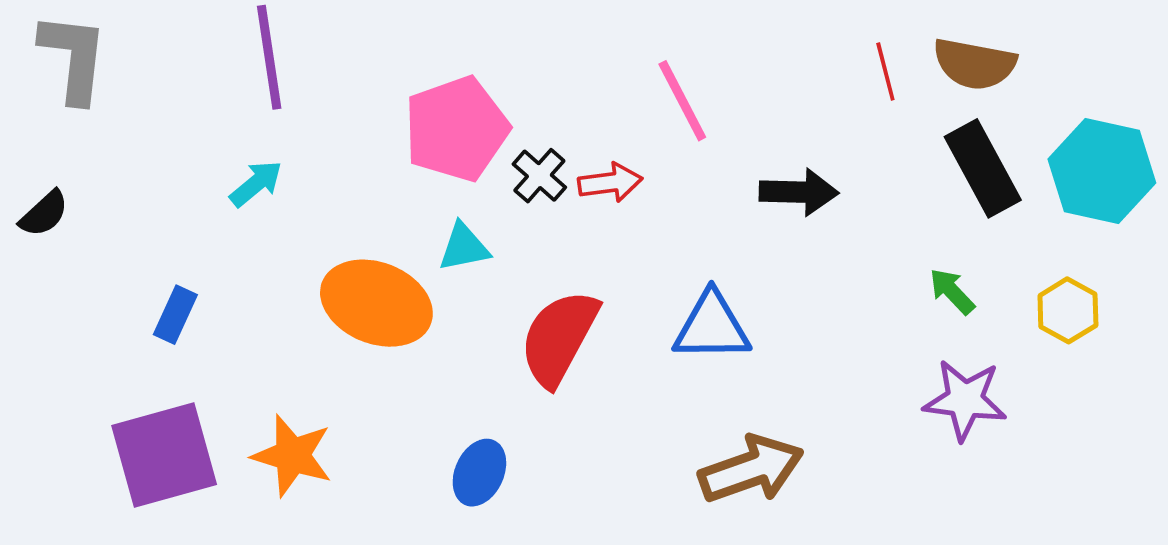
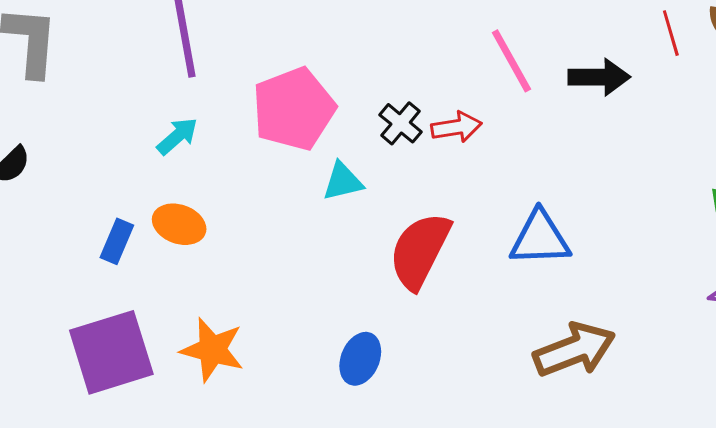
pink pentagon: (456, 129) -> (294, 109), moved
black arrow: (799, 192) -> (599, 77), moved
orange ellipse: (376, 303) -> (179, 224), moved, size x0.6

